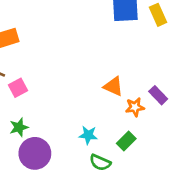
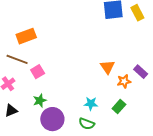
orange triangle: (113, 86) -> (107, 67), turned 35
green semicircle: (100, 162) -> (87, 124), moved

